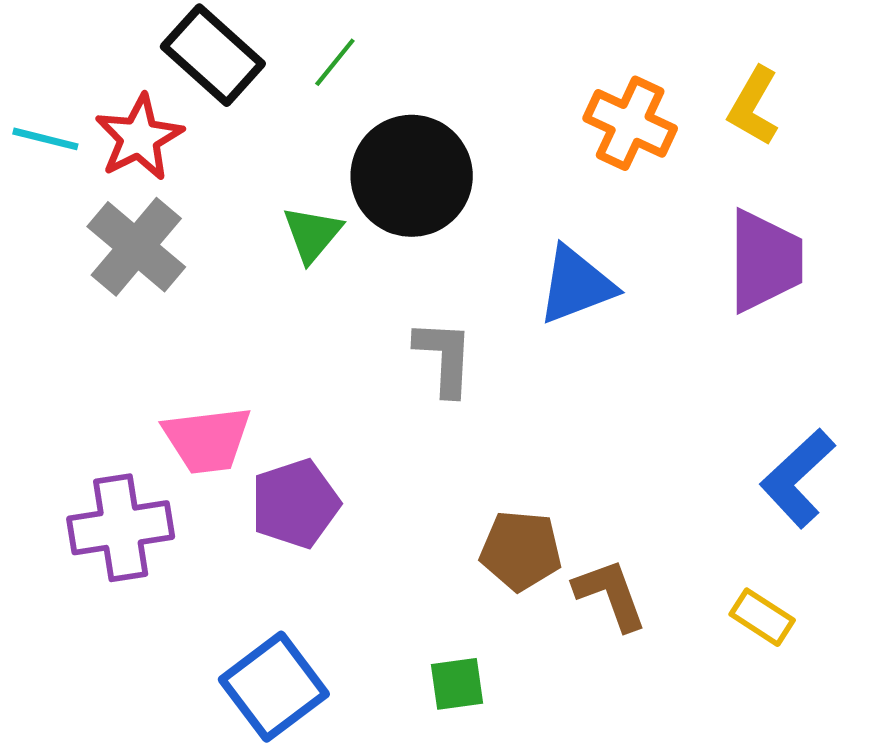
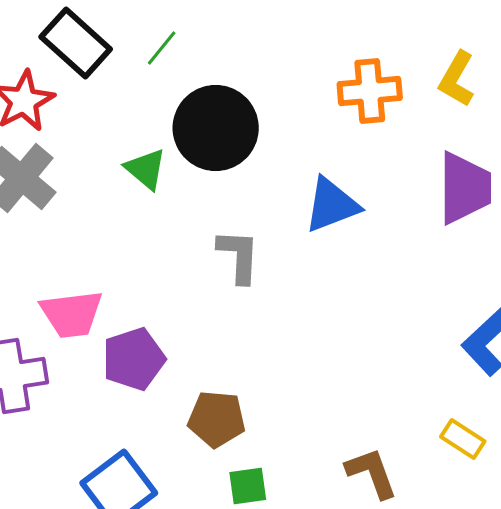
orange cross: (630, 123) -> (370, 91), turned -30
green triangle: (312, 234) -> (146, 169), turned -30
brown pentagon: (521, 550) -> (217, 419), moved
brown L-shape: (610, 594) -> (372, 473), moved

